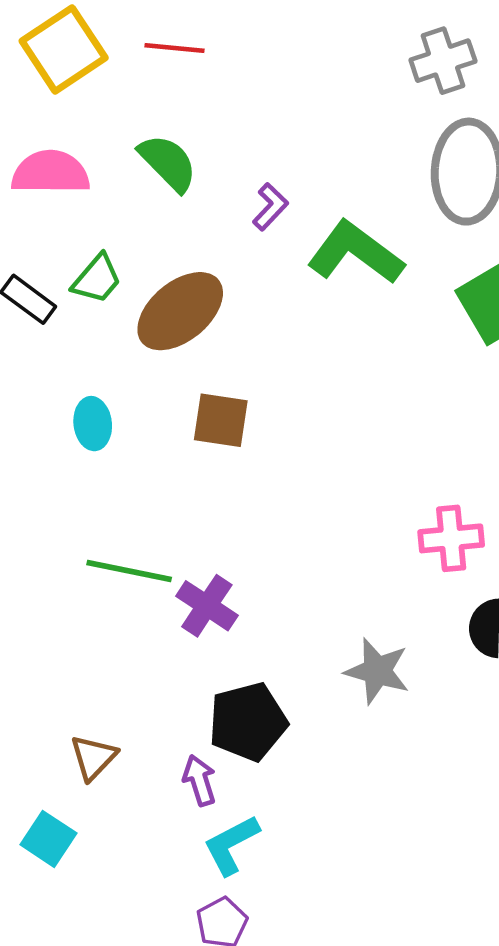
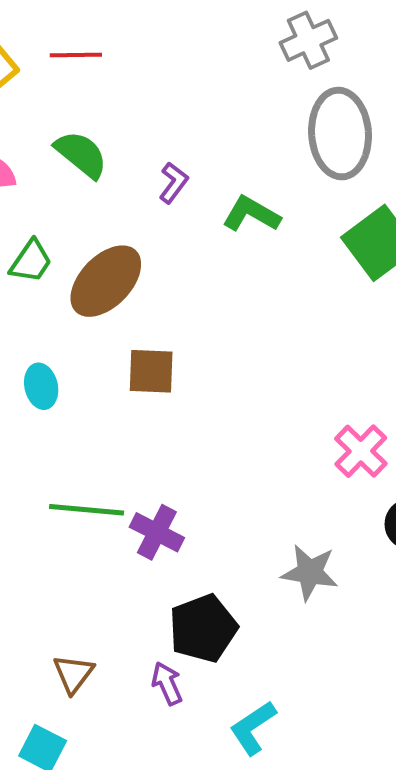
green L-shape: (355, 253) -> (251, 214), size x0.7
pink cross: (451, 538) -> (361, 451), turned -34
cyan L-shape: (231, 845) -> (253, 728), moved

